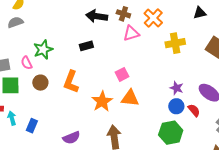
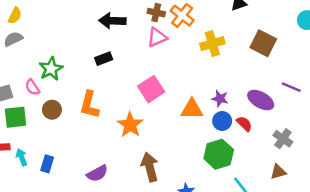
brown cross: (123, 14) -> (156, 13), moved
pink square: (122, 74) -> (151, 89), size x1.5
orange triangle: (130, 98) -> (192, 109), moved

